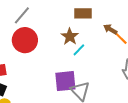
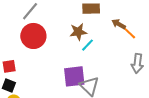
brown star: (70, 37) -> (78, 32), turned 30

